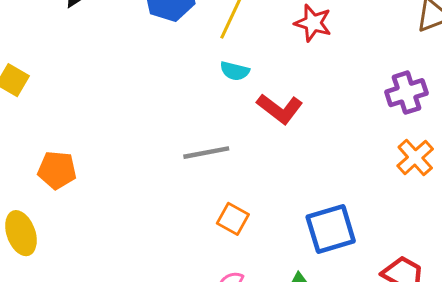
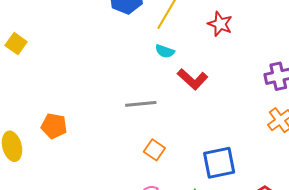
orange pentagon: (57, 170) -> (54, 126), moved

